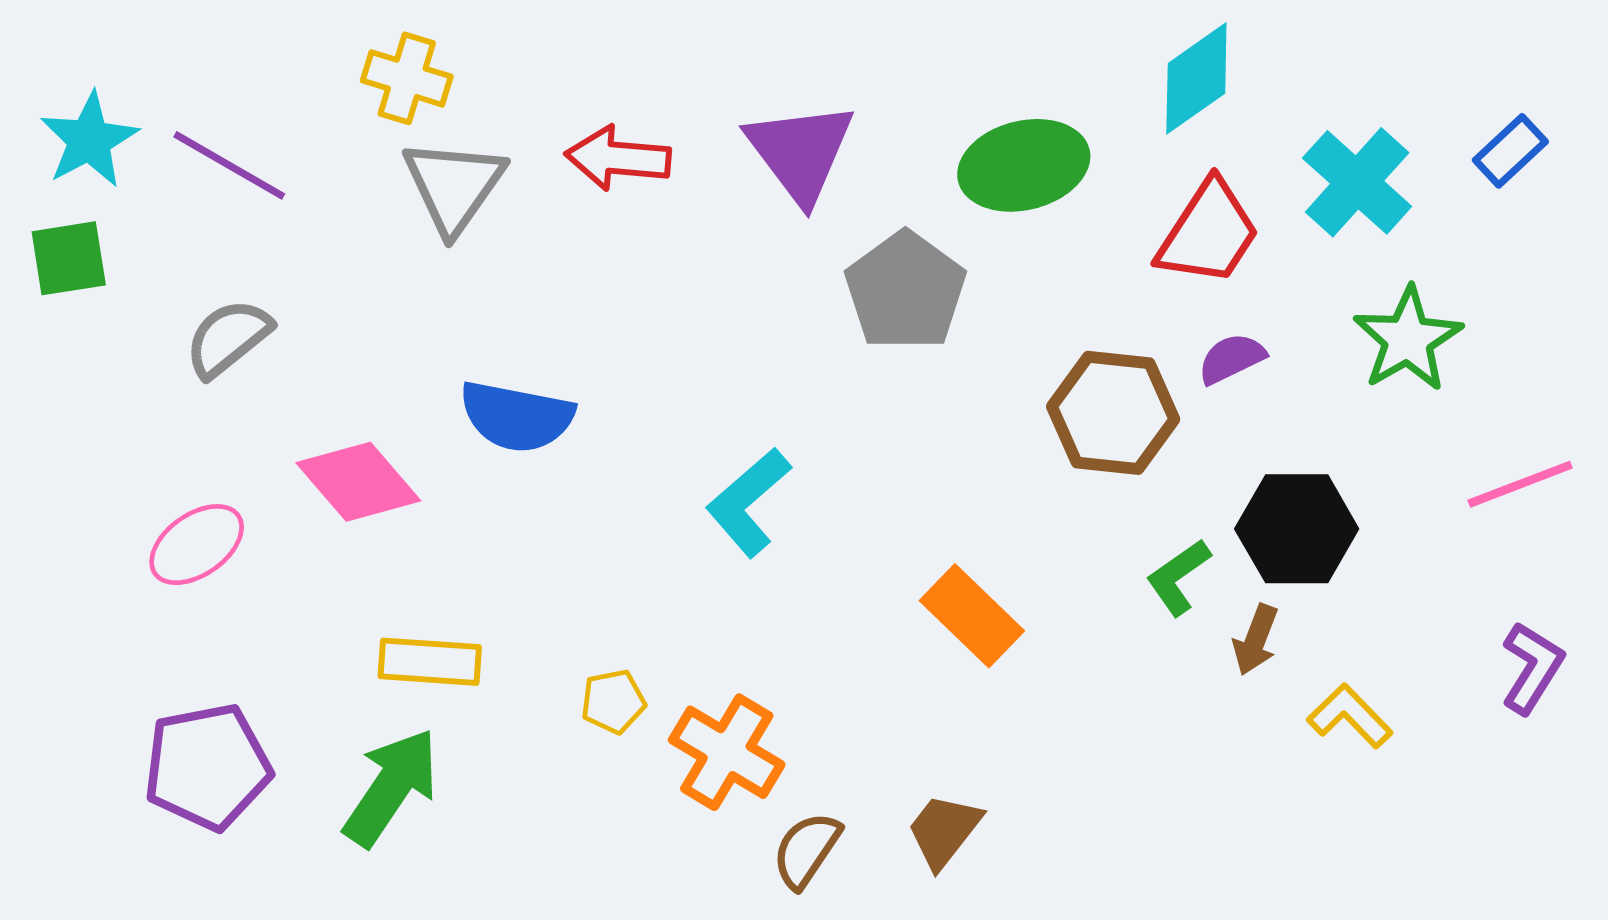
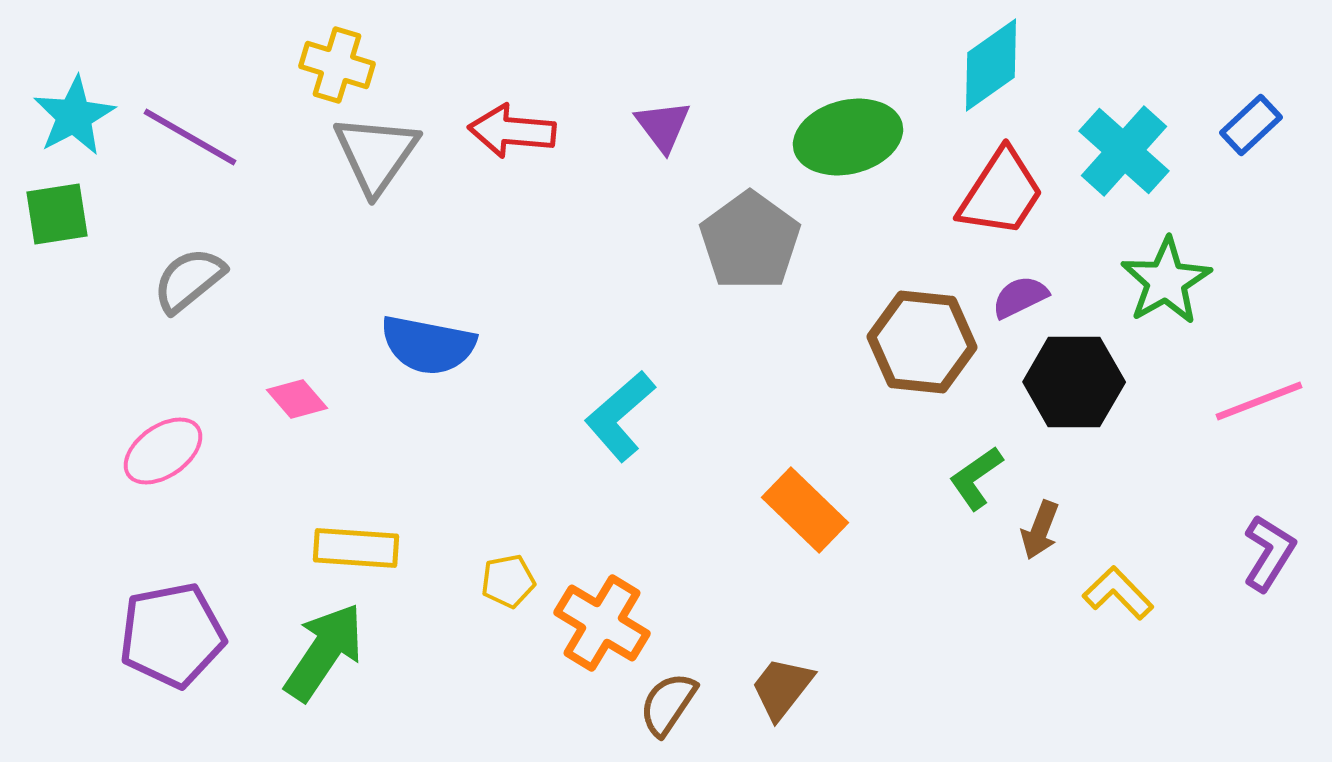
purple triangle: (800, 152) -> (663, 126), size x0.6
pink diamond: (358, 482) -> (297, 399), size x0.6
black hexagon: (1297, 529) -> (1074, 382), moved

